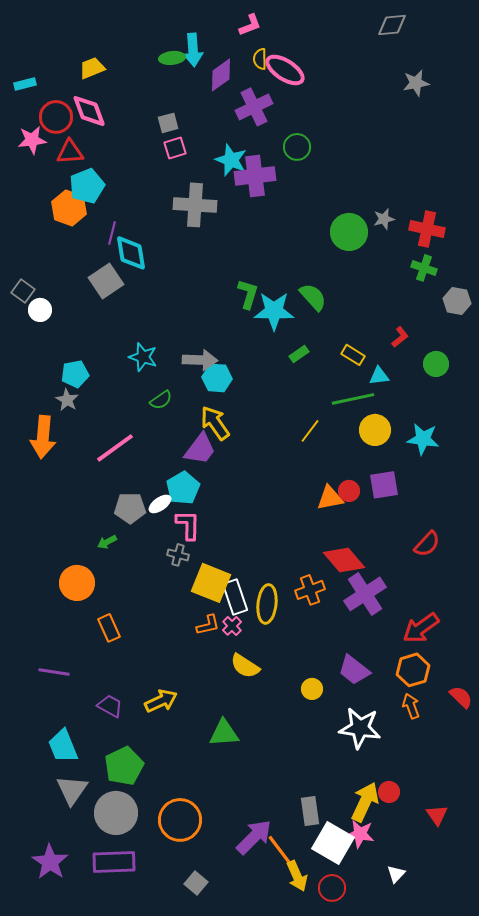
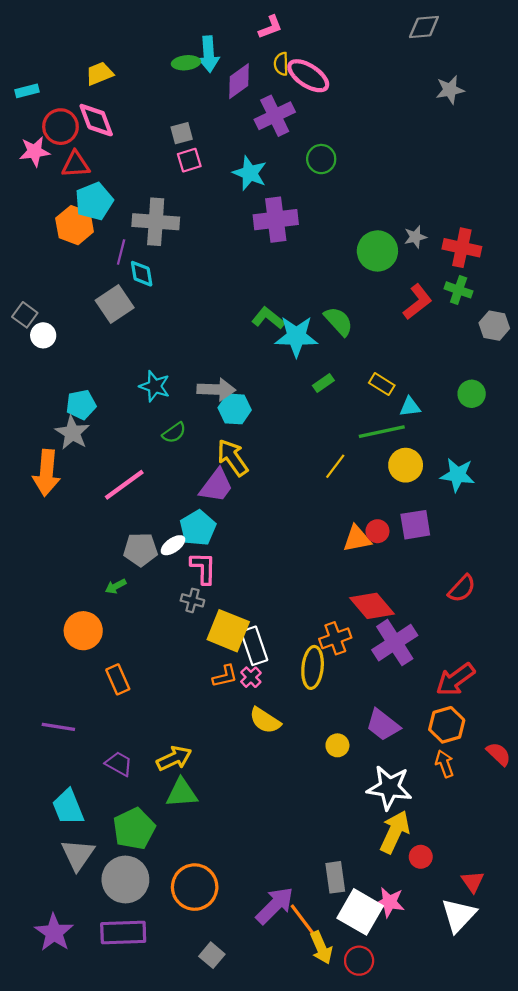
purple cross: (255, 176) -> (276, 220), moved
gray cross: (195, 205) -> (156, 222), moved
cyan diamond: (131, 253) -> (142, 274), size x0.7
green L-shape: (248, 294) -> (268, 318), turned -68
red L-shape: (400, 337) -> (417, 302), moved, size x1.6
gray star: (67, 400) -> (72, 433), size x1.4
yellow ellipse: (267, 604) -> (313, 667), moved
green triangle: (224, 733) -> (182, 793), moved
yellow arrow: (365, 802) -> (395, 832), moved
white triangle: (396, 874) -> (459, 915), moved, size x1.8

